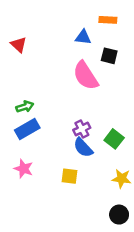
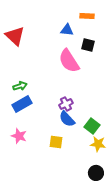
red triangle: (19, 45) -> (15, 36), size x1.5
green square: (114, 139) -> (92, 126), moved

